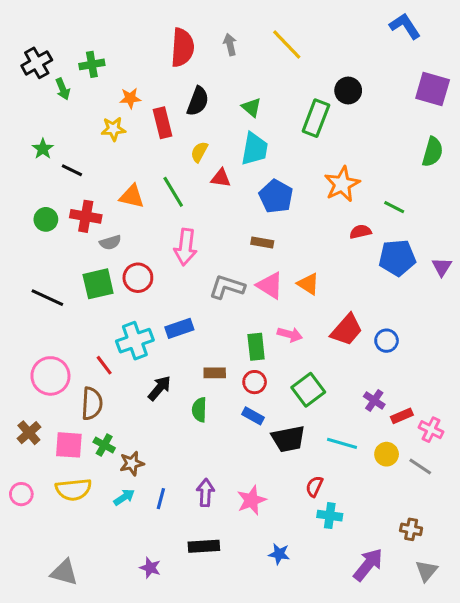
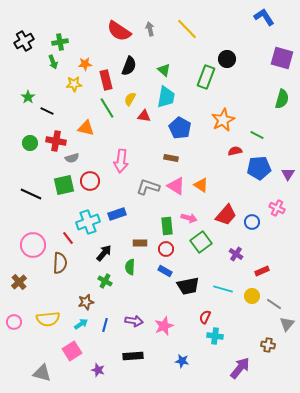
red semicircle: (182, 48) -> (119, 31), turned 120
green arrow: (63, 89) -> (53, 62), moved
green line: (173, 192) -> (107, 108), moved
green square: (308, 390) -> (201, 242), moved
purple cross: (374, 400) -> (236, 254), moved
pink cross: (431, 430) -> (277, 208), moved
pink square: (69, 445) -> (72, 351), moved, turned -36
green cross: (104, 445) -> (105, 281), moved
purple arrow: (205, 493) -> (134, 321), turned 96
gray triangle: (426, 571) -> (287, 324), moved

